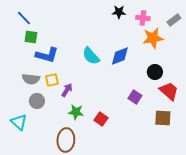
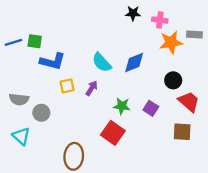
blue line: (24, 18) -> (13, 42), moved, turned -63
gray rectangle: (174, 20) -> (194, 35), moved, turned 40
gray semicircle: (31, 79) -> (19, 99), moved
yellow square: (52, 80) -> (67, 86), moved
purple arrow: (67, 90) -> (92, 88), moved
green star: (76, 112) -> (122, 106), moved
red square: (101, 119) -> (113, 133), size x1.5

